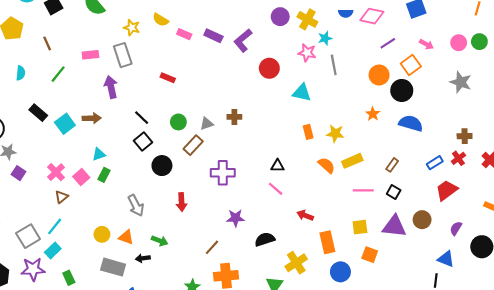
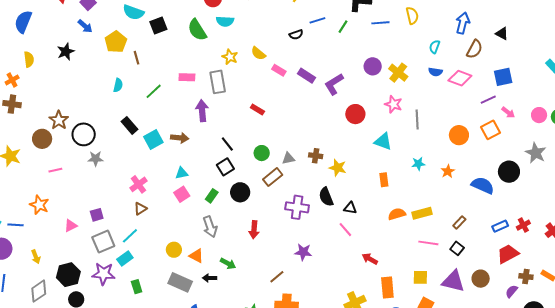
cyan star: (325, 38) -> (418, 164), moved
brown line: (47, 43) -> (136, 58), moved
purple line: (388, 43) -> (488, 100), moved
black circle: (402, 90) -> (509, 172), moved
yellow star: (335, 134) -> (338, 168), moved
brown cross: (465, 136) -> (526, 277), moved
orange semicircle: (327, 165) -> (397, 214), turned -66
purple square: (19, 173) -> (97, 215), moved, turned 32
green rectangle: (104, 175) -> (212, 196), moved
pink square: (81, 177) -> (182, 194), moved
black semicircle: (265, 239) -> (326, 197), moved, turned -102

